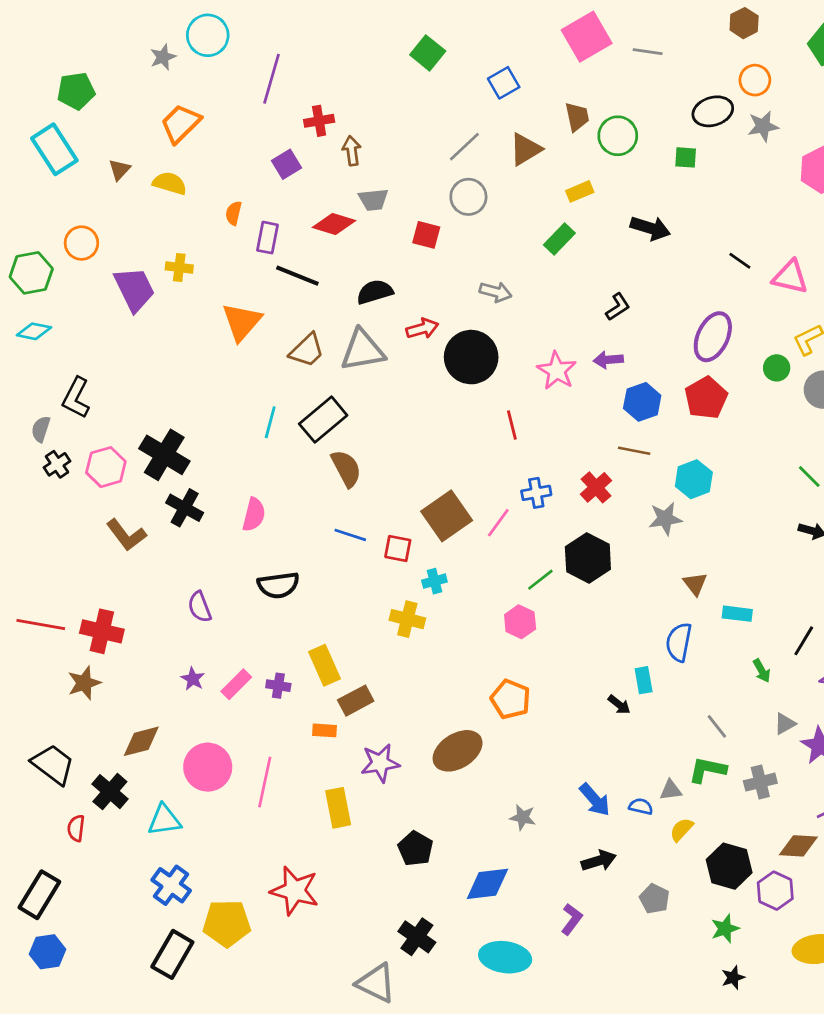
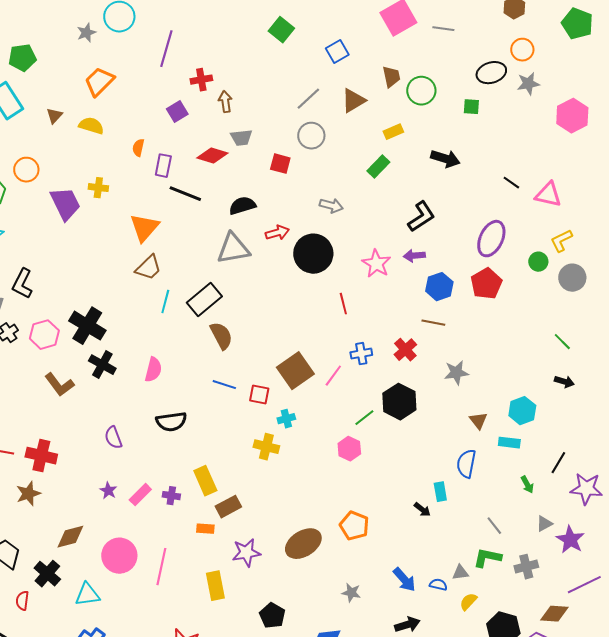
black L-shape: (618, 307) -> (421, 217), size x1.5
brown trapezoid: (307, 350) -> (148, 268), moved
cyan hexagon: (694, 479) -> (522, 411), moved
orange pentagon: (511, 699) -> (354, 526), moved

